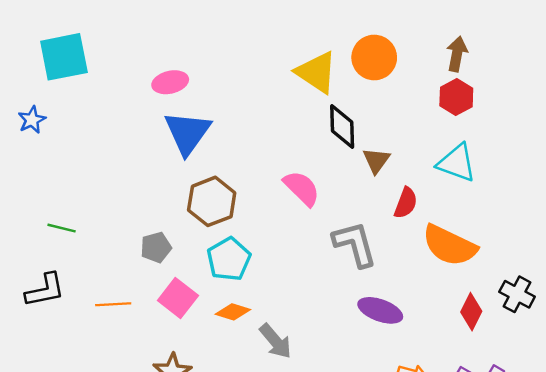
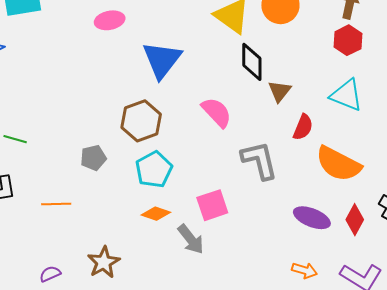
blue triangle: (187, 133) -> (162, 60), moved
pink square: (178, 298) -> (212, 205), moved, turned 32
purple ellipse: (380, 310) -> (312, 218), moved

